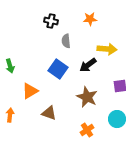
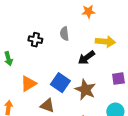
black cross: (51, 21) -> (35, 40), moved
blue square: (58, 69) -> (60, 83), moved

